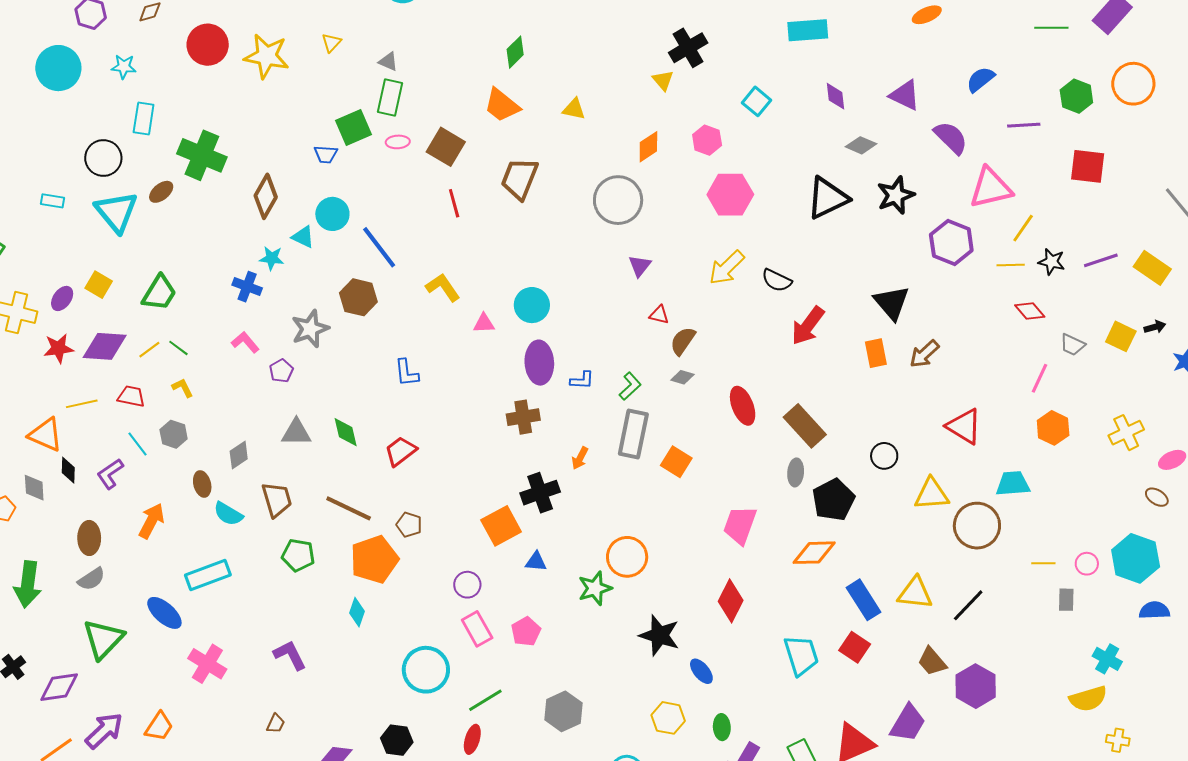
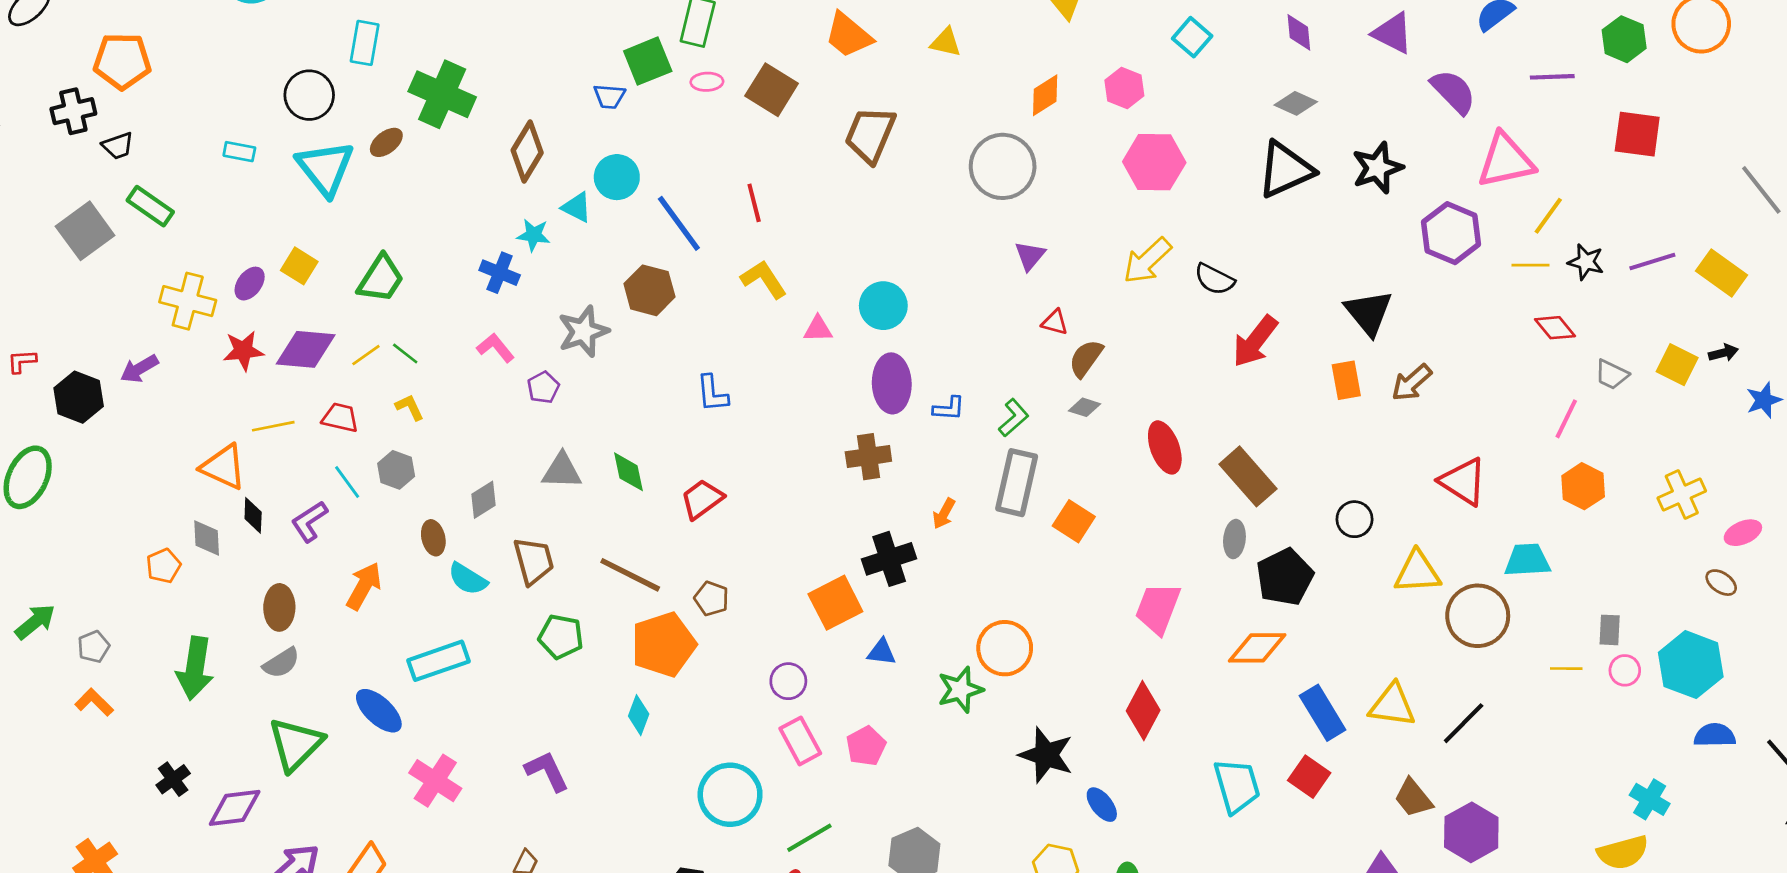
gray diamond: (861, 145) -> (1296, 103), moved
red line: (454, 203) -> (754, 203), moved
gray rectangle: (1066, 600) -> (1610, 630), moved

